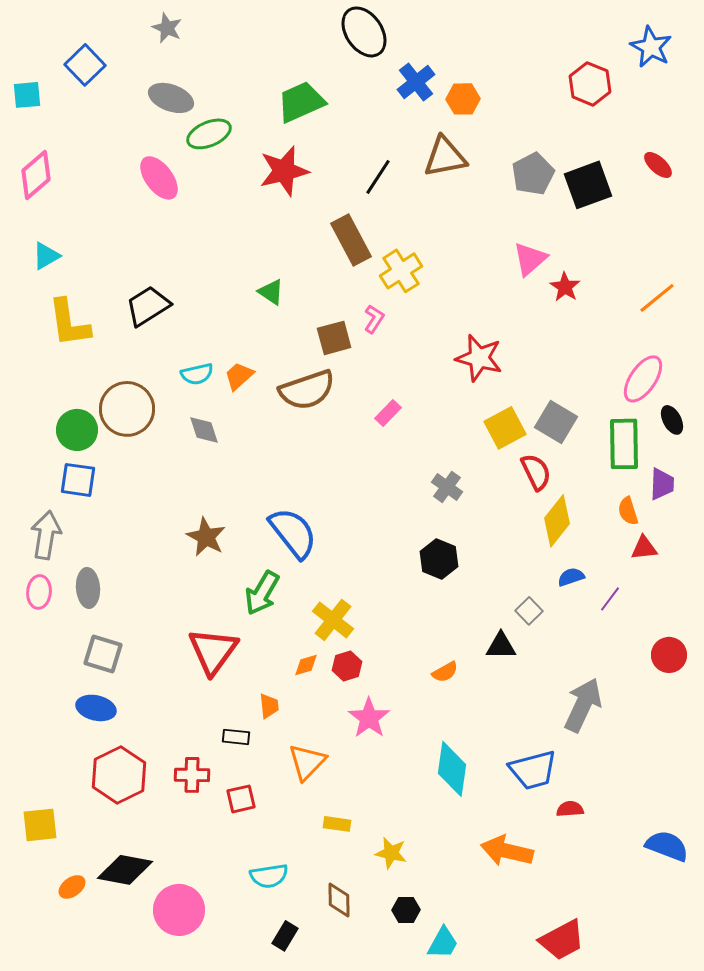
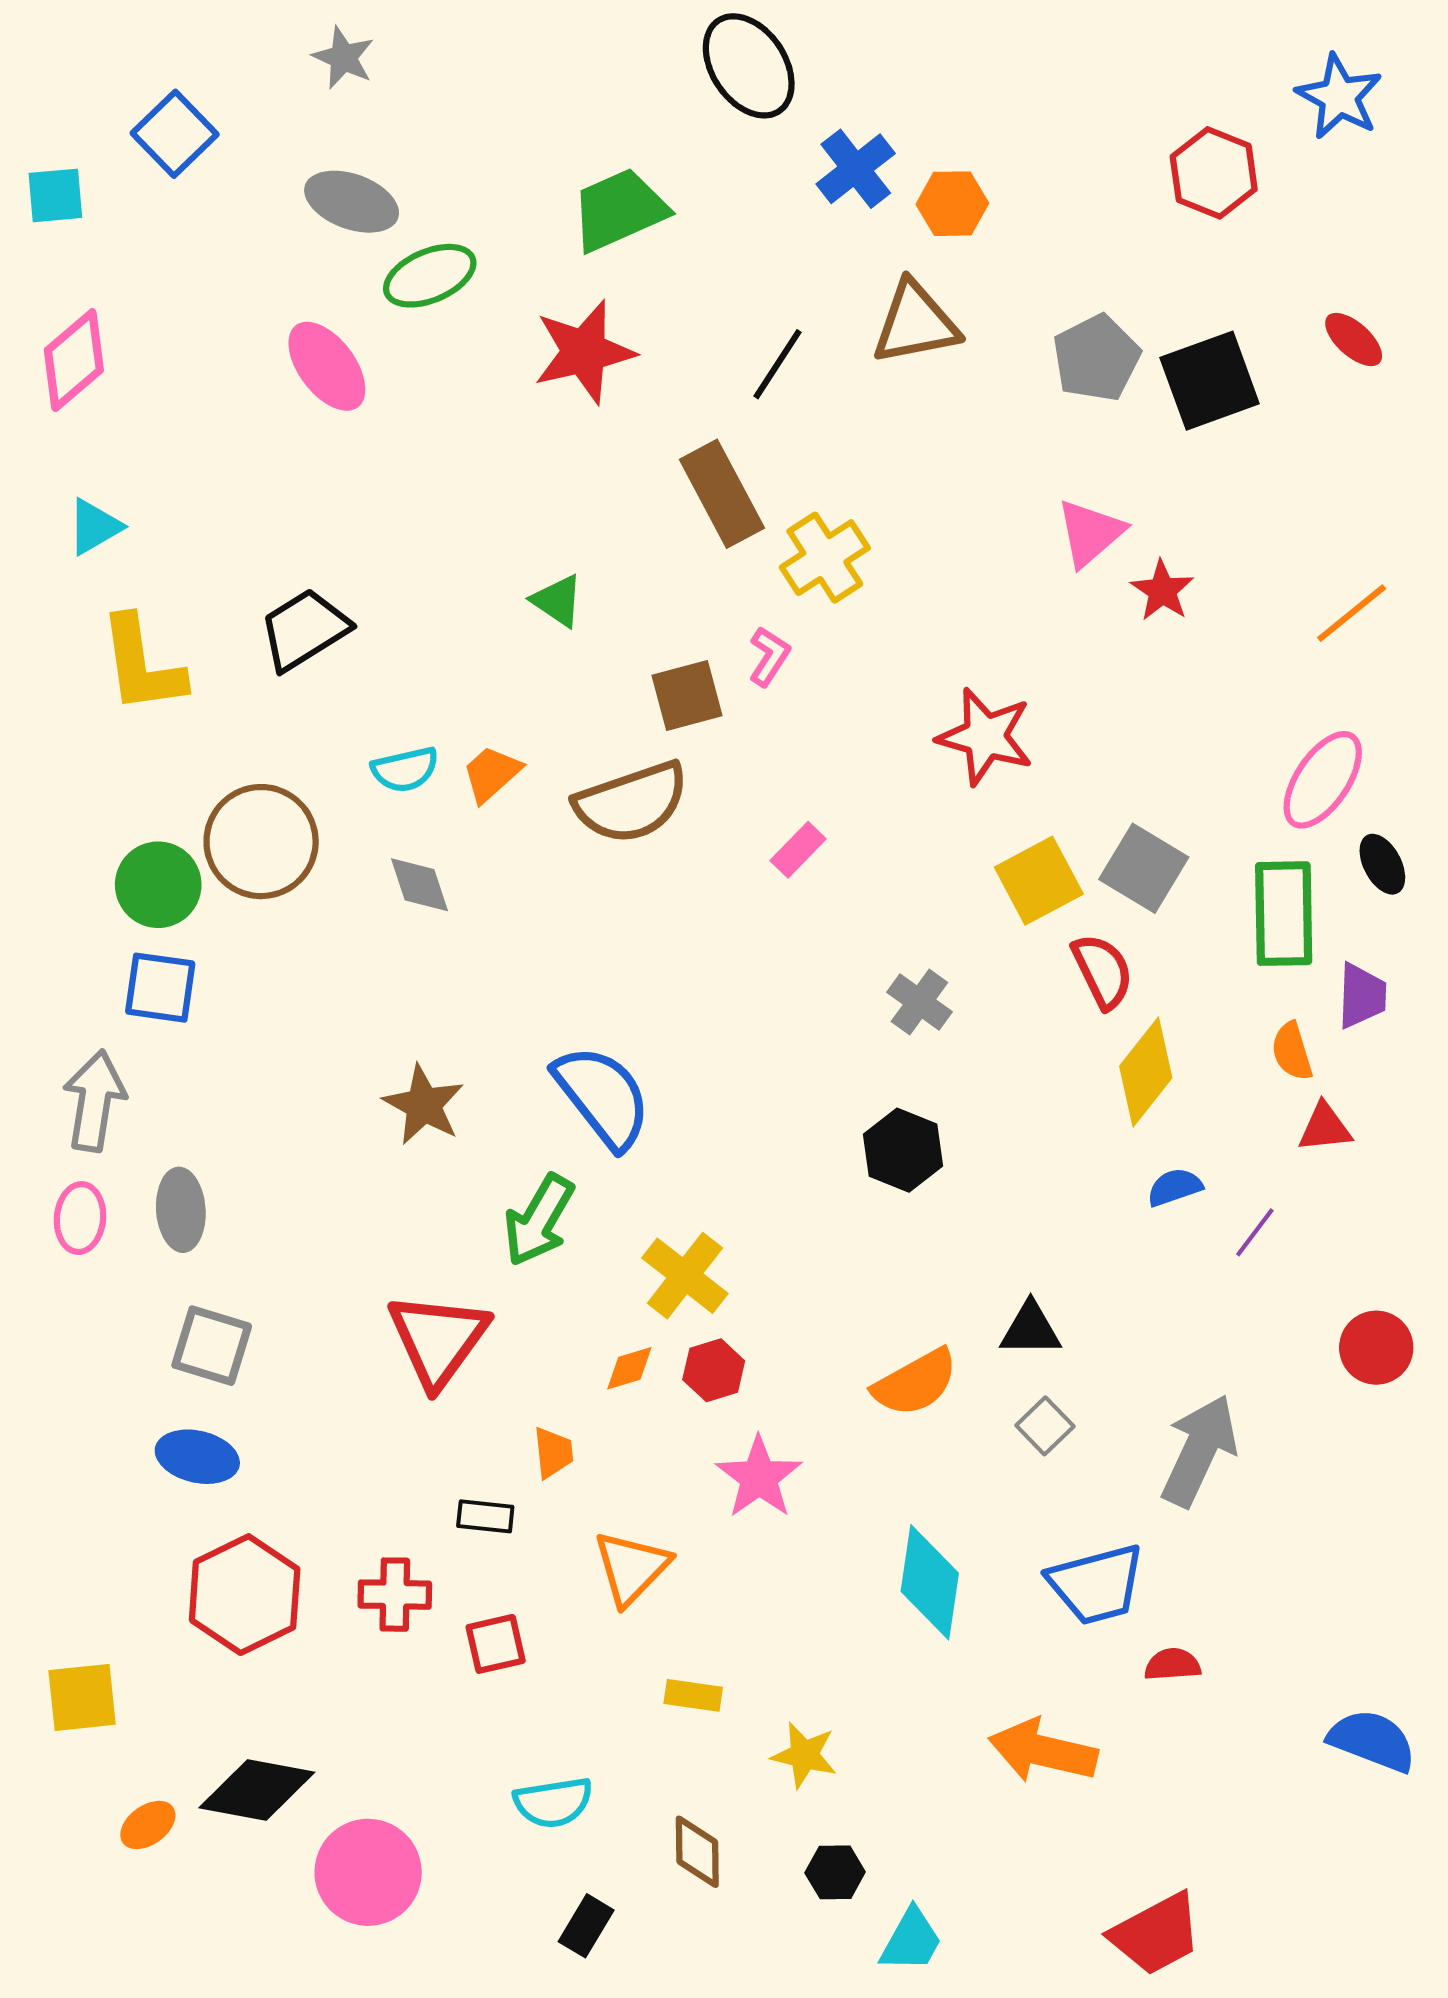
gray square: (529, 611) -> (1045, 1426), moved
orange semicircle: (445, 672) -> (915, 1383), size x1.6

